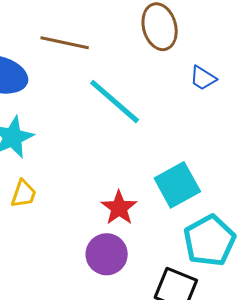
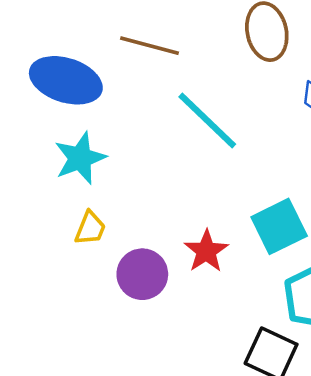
purple circle: (107, 254) -> (142, 274), moved

